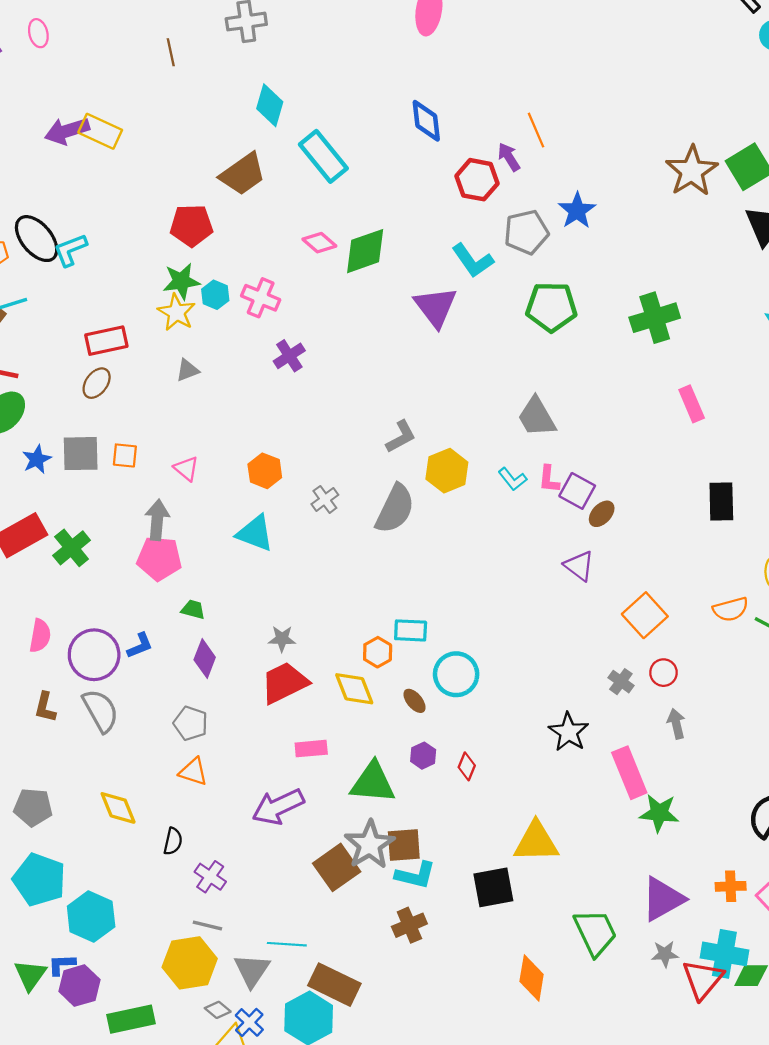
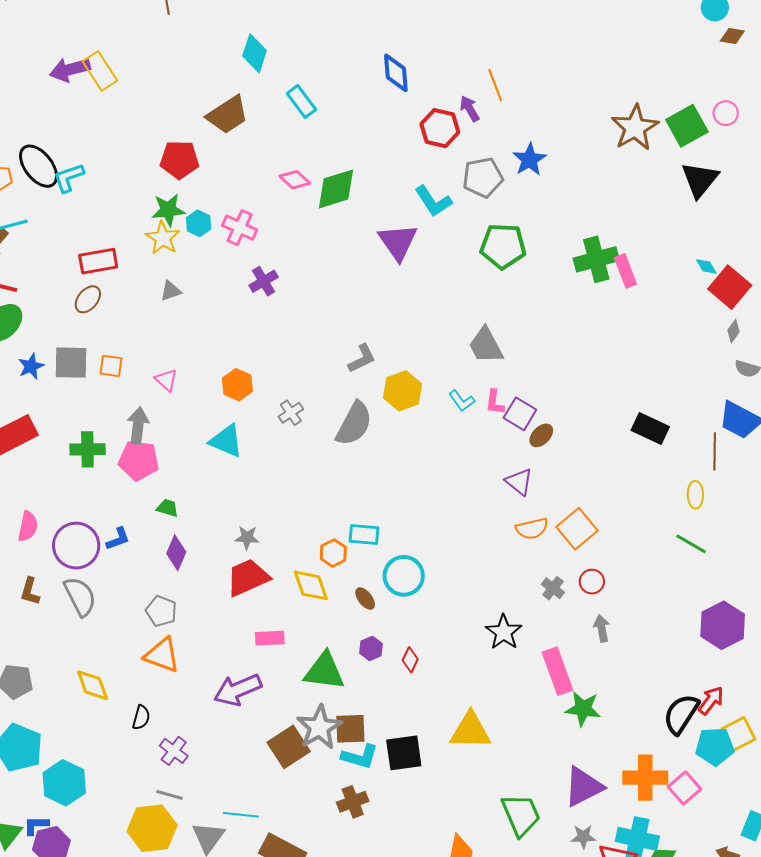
yellow rectangle: (100, 131) -> (100, 71), turned 30
cyan rectangle: (323, 156) -> (301, 102), size x0.7
pink rectangle: (692, 404) -> (625, 271), moved
black rectangle: (721, 502) -> (650, 429), turned -66
green cross: (72, 548) -> (87, 449), moved, turned 36
orange semicircle: (731, 609) -> (532, 529), moved
orange triangle: (193, 772) -> (162, 655), size x1.4
orange cross: (731, 886) -> (645, 778), size x1.6
black square: (493, 887) -> (404, 753), moved

